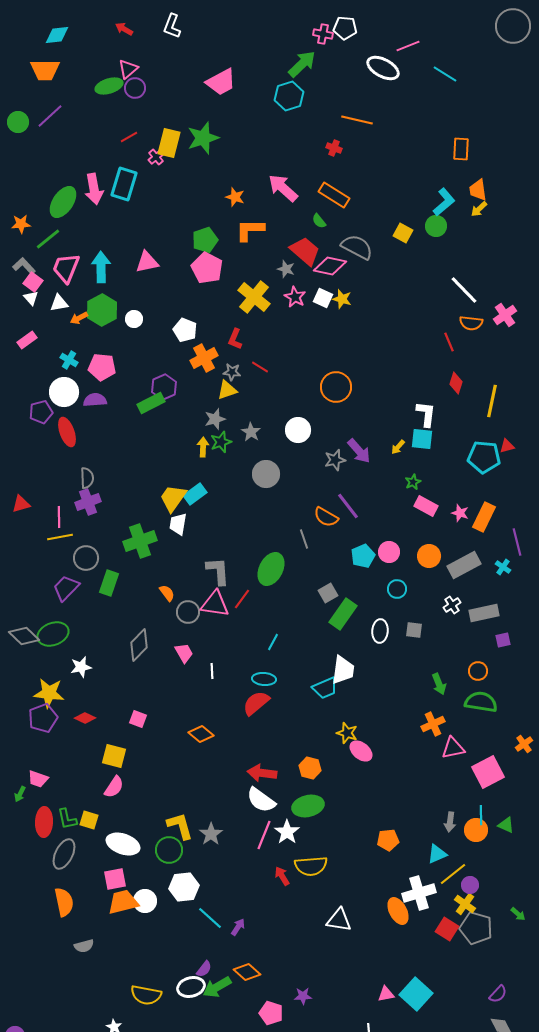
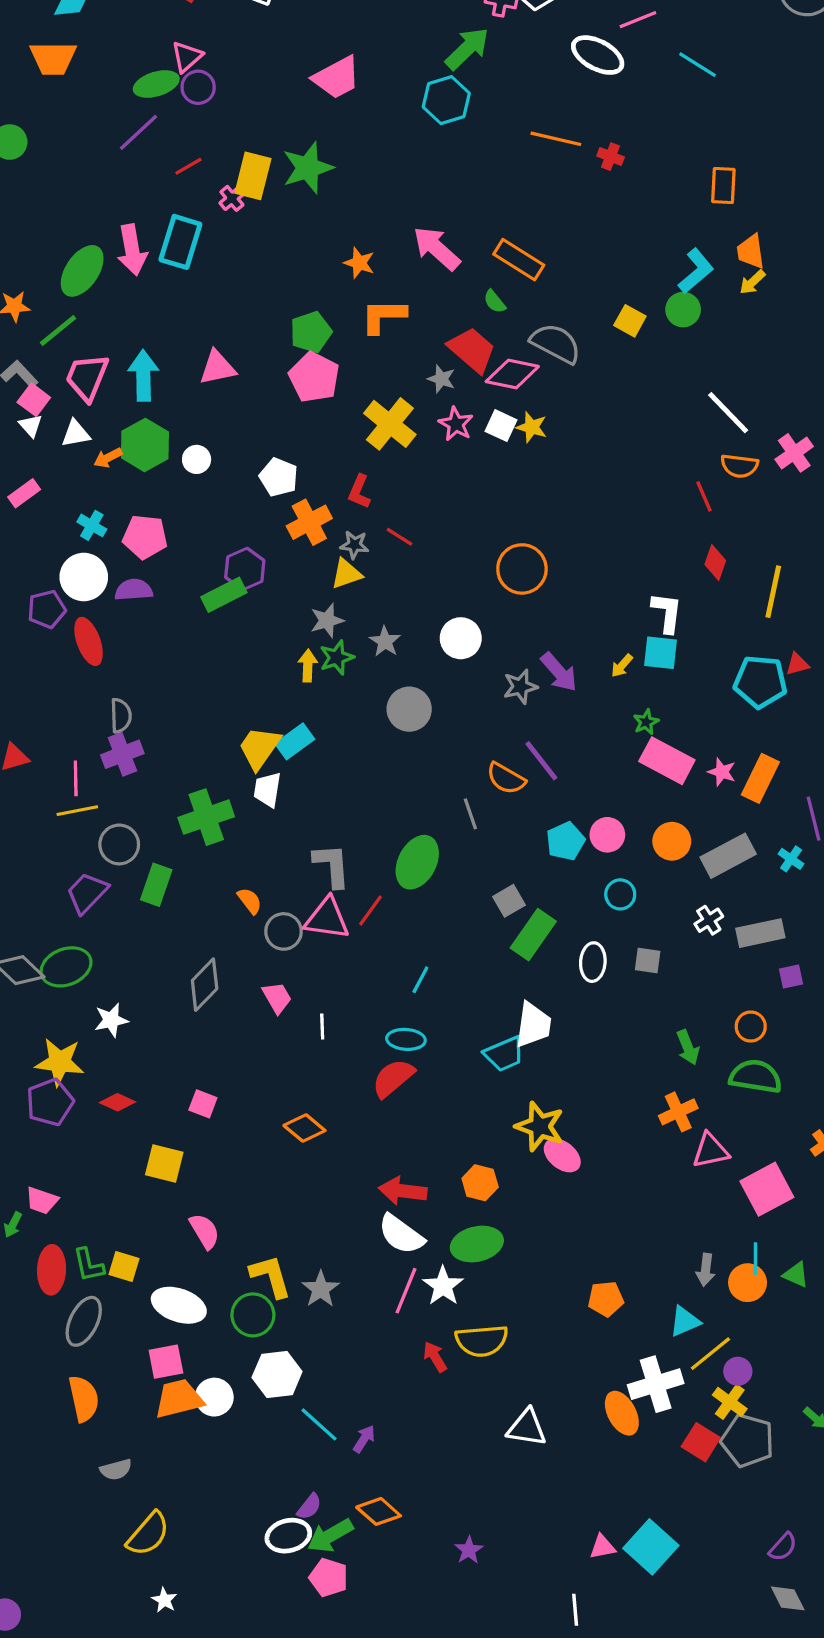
purple line: (50, 116) -> (139, 132), moved
red cross: (334, 148) -> (611, 157), moved
pink rectangle: (426, 506) -> (667, 761), size x1.4
yellow star: (347, 733) -> (540, 1126), size x1.4
pink semicircle: (114, 787) -> (205, 1231), moved, turned -65
yellow semicircle: (146, 995) -> (148, 1534), moved, turned -60
purple star: (303, 996) -> (469, 1550), turned -30
pink pentagon: (271, 1013) -> (329, 1578), moved

